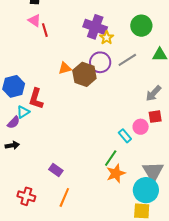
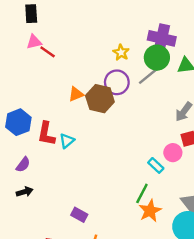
pink triangle: (34, 20) -> (34, 42), turned -40
green circle: (141, 26) -> (157, 58), moved
purple cross: (95, 27) -> (162, 38), moved
red line: (45, 30) -> (48, 52), turned -32
cyan triangle: (23, 112) -> (67, 141), moved

